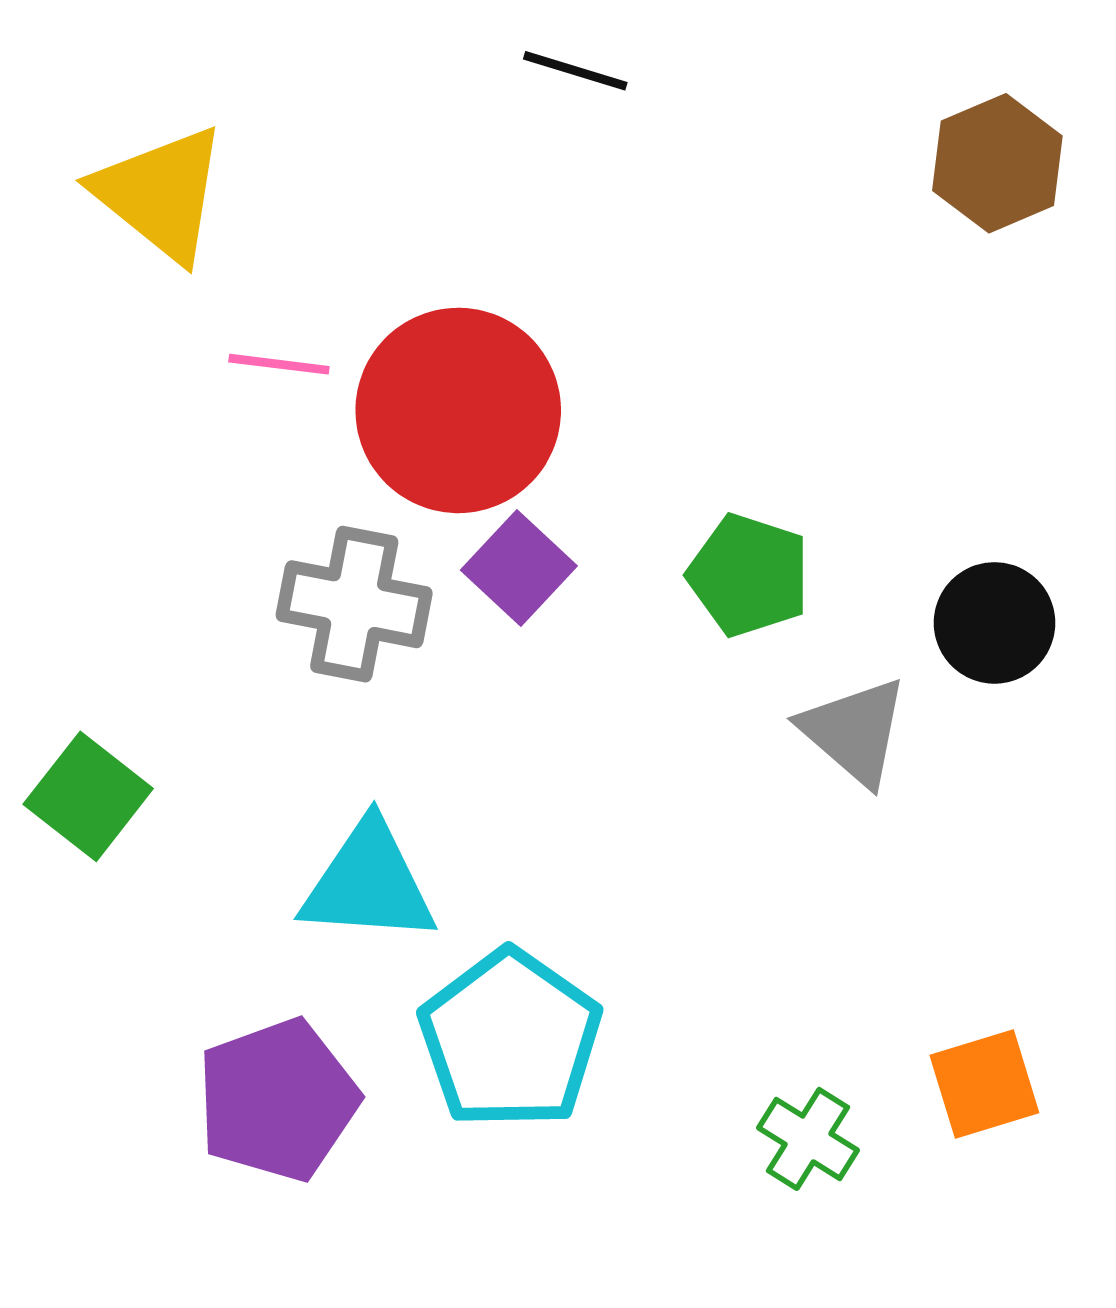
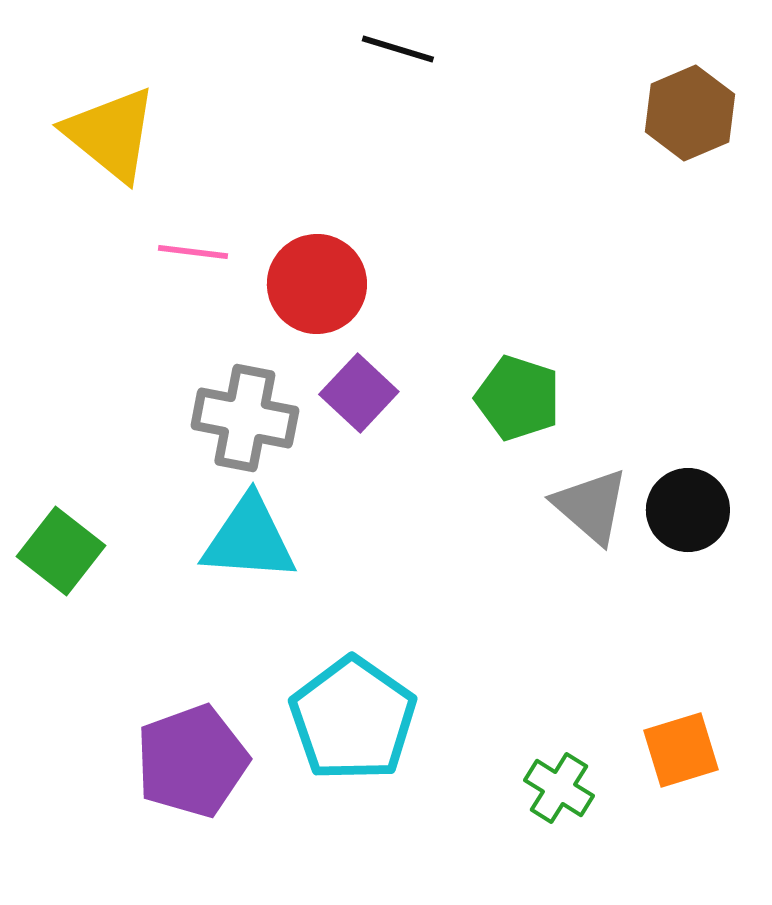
red circle: (458, 410) -> (317, 284), size x0.7
black circle: (994, 623) -> (688, 510), moved
cyan triangle: (369, 883) -> (249, 539), moved

